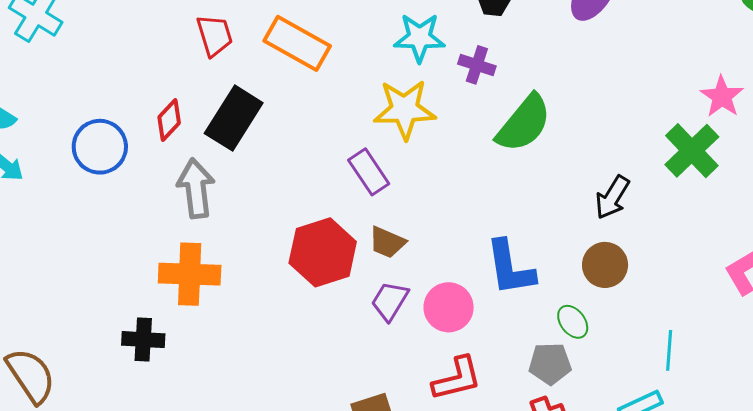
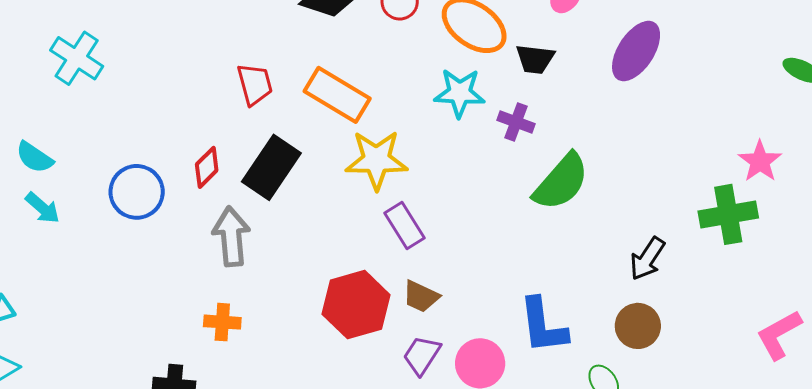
yellow star: (405, 109) -> (376, 160), moved
green cross: (692, 151) -> (728, 214), turned 32
orange cross: (190, 274) -> (222, 322), size x0.6

